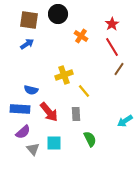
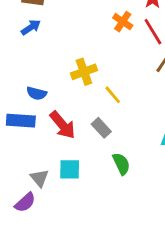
orange cross: (81, 36) -> (123, 22), moved
gray rectangle: (76, 114) -> (101, 128), turned -40
purple semicircle: (23, 132) -> (25, 202), moved

